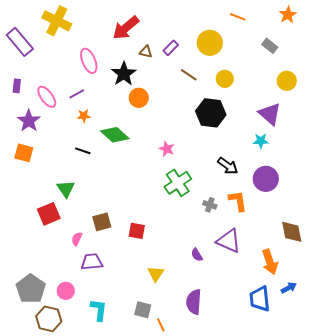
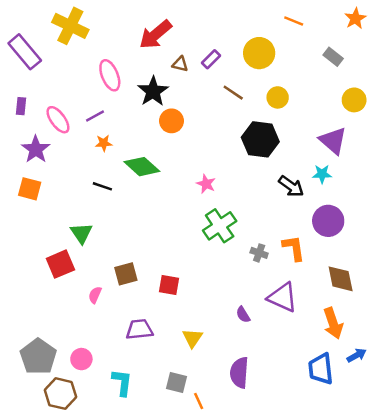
black arrow: (228, 166) -> (291, 186), moved
brown diamond: (292, 232) -> (341, 279), moved
purple trapezoid: (92, 262) -> (139, 329), moved

